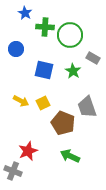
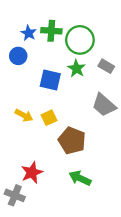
blue star: (25, 13) -> (28, 33), moved
green star: (73, 71) -> (77, 68), moved
gray trapezoid: (87, 107) -> (104, 105), moved, turned -30

